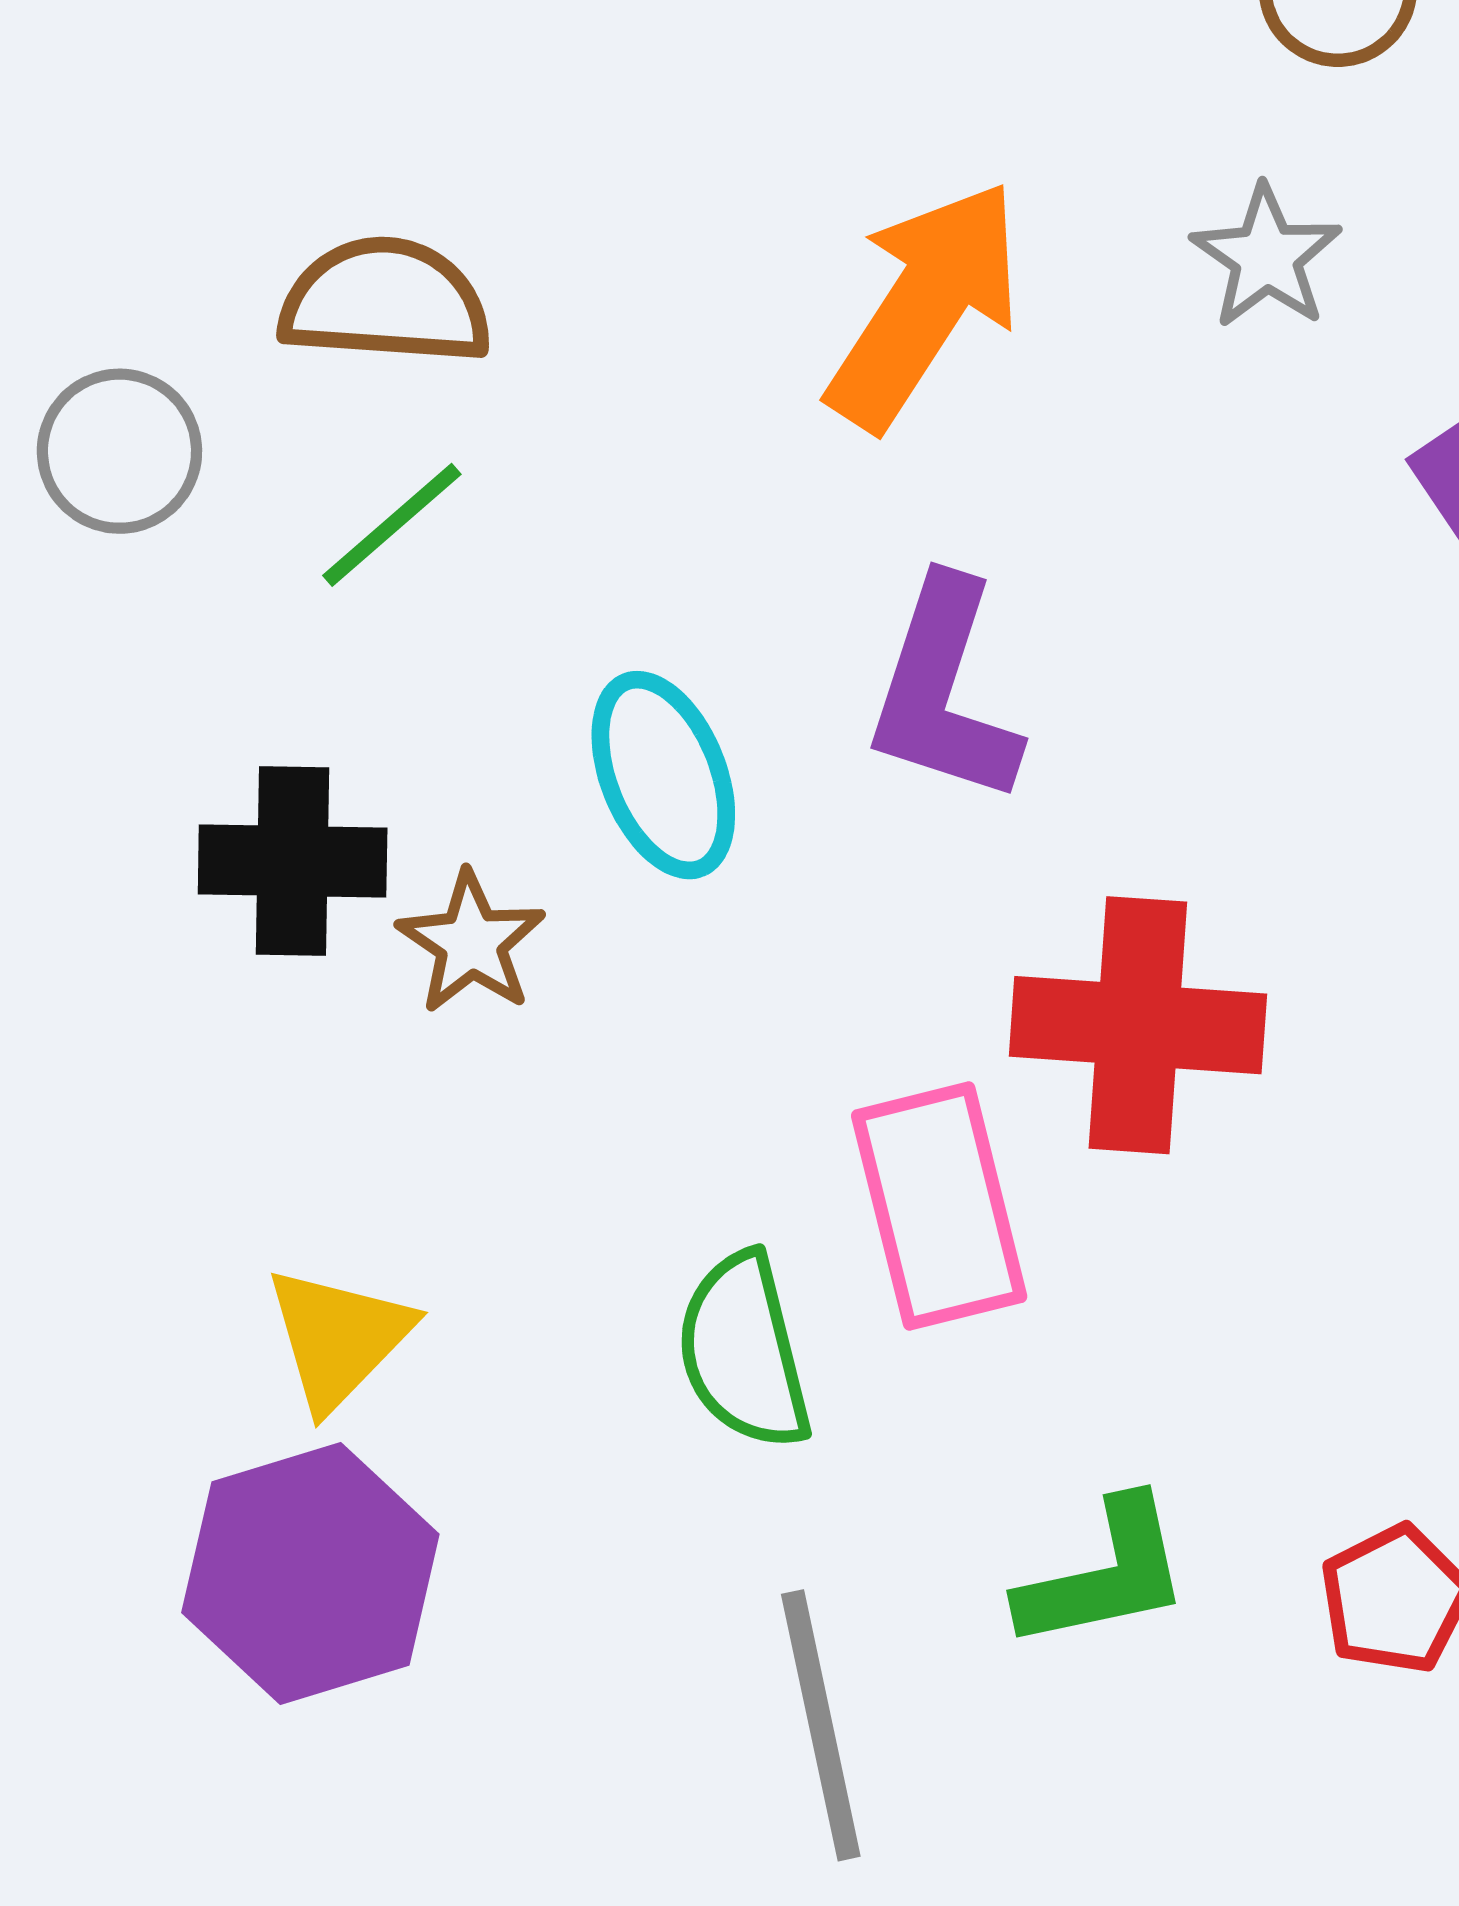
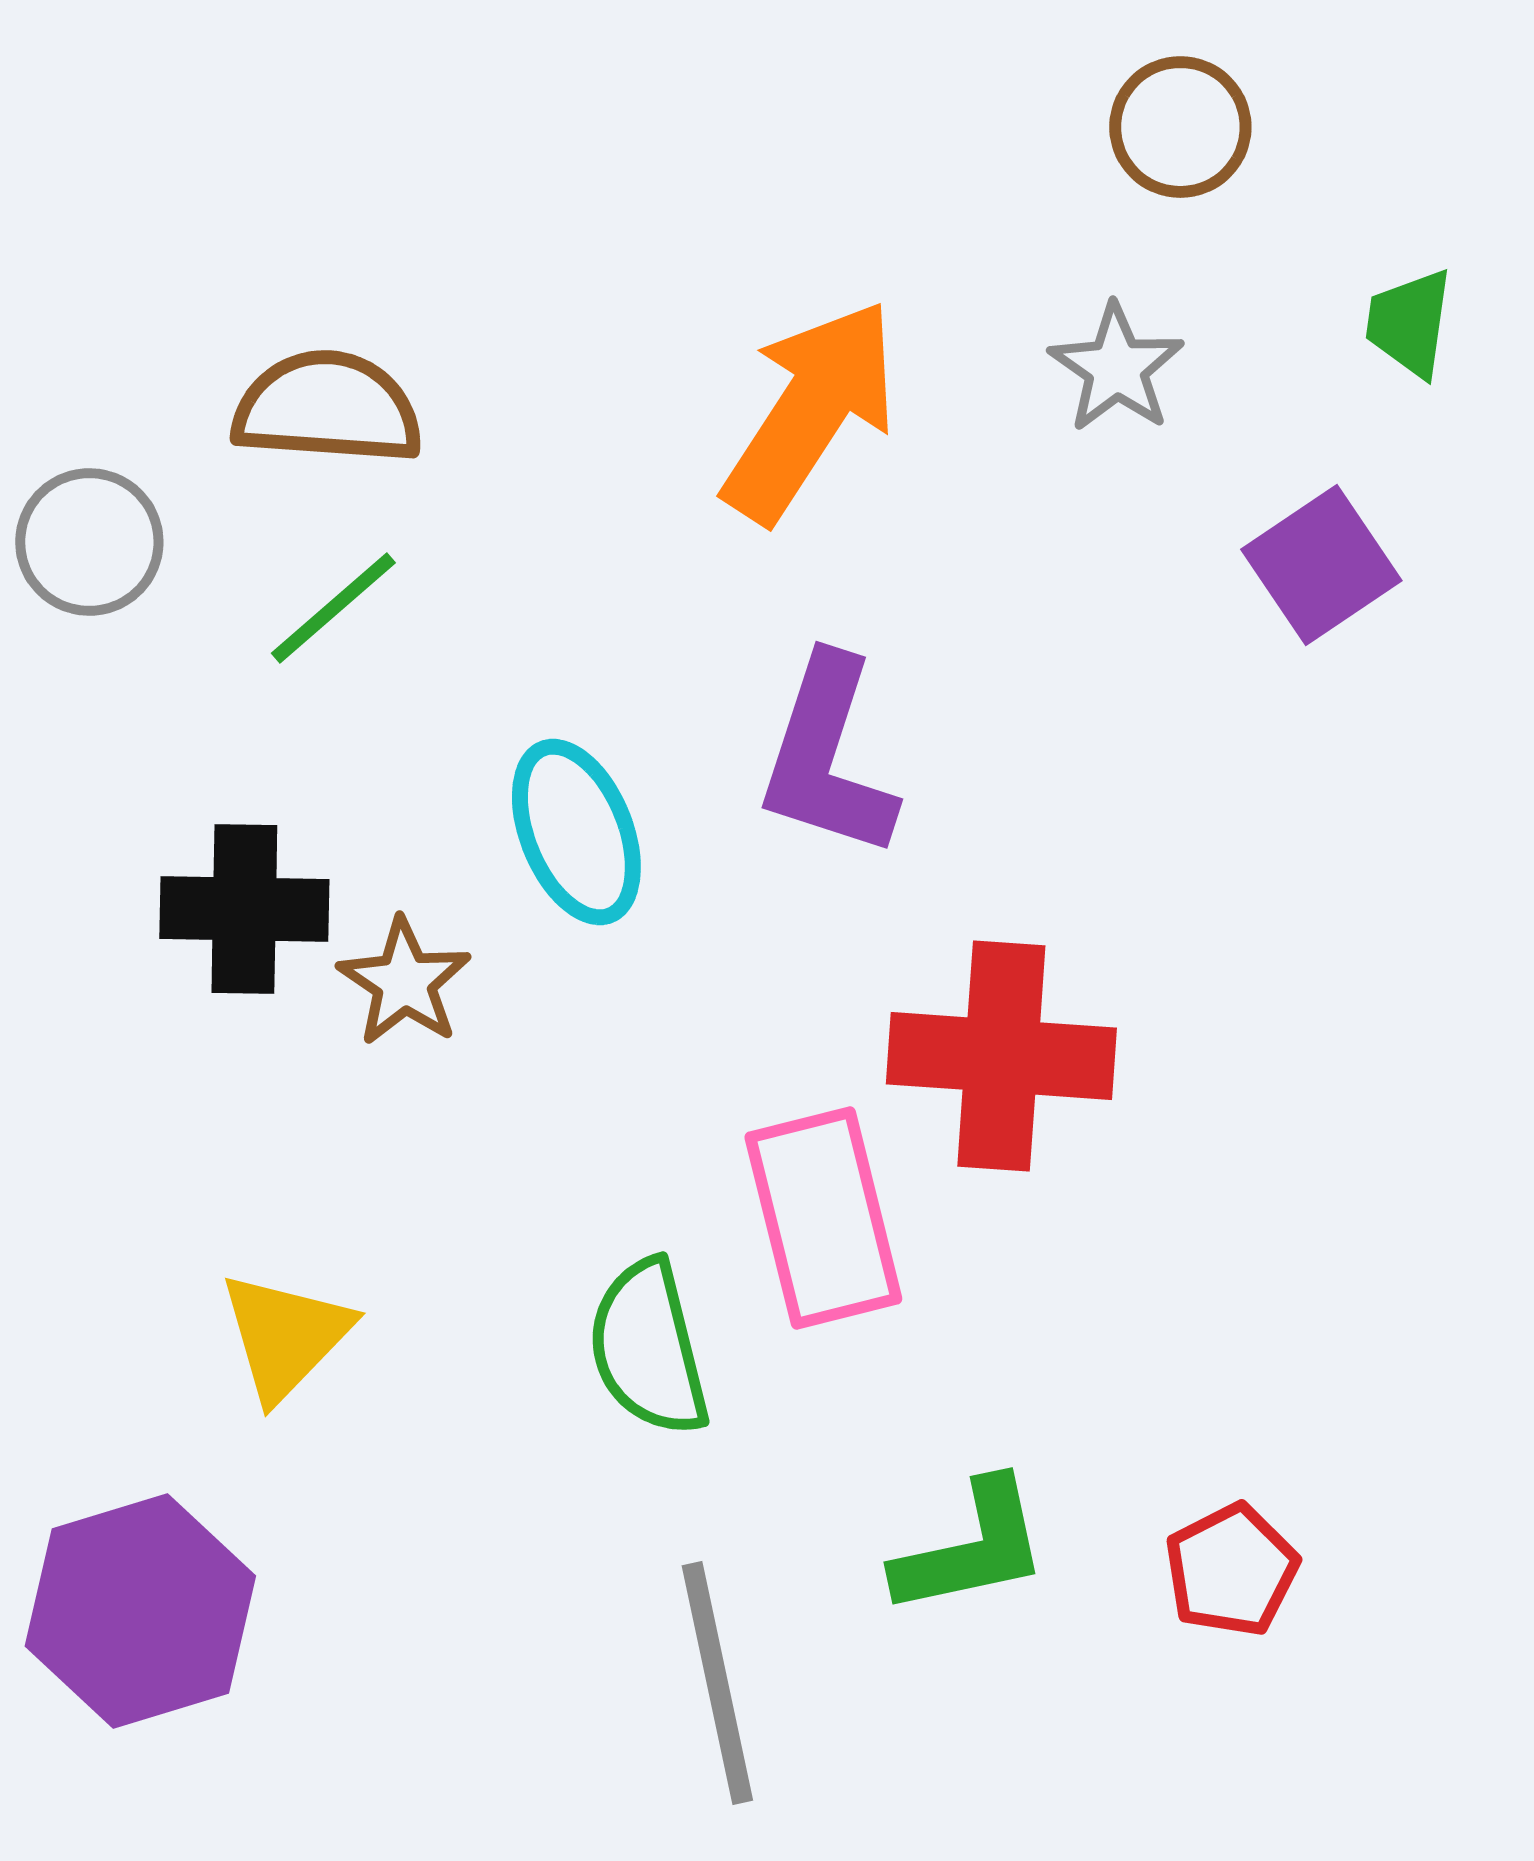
purple hexagon: (310, 1573) -> (140, 1611), moved

